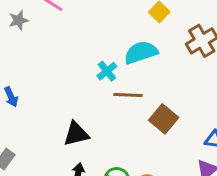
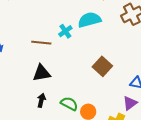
brown line: (128, 95) -> (41, 43), moved

